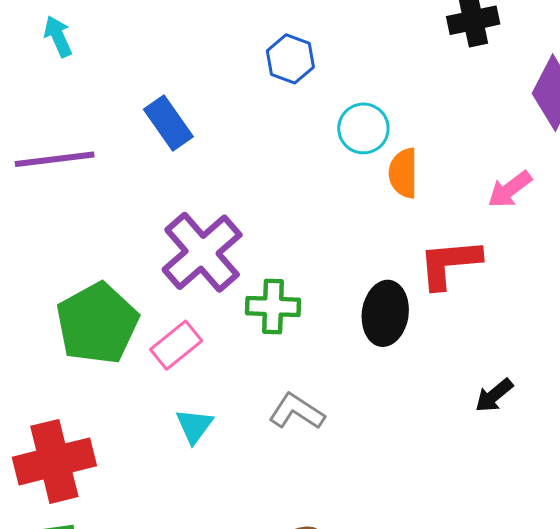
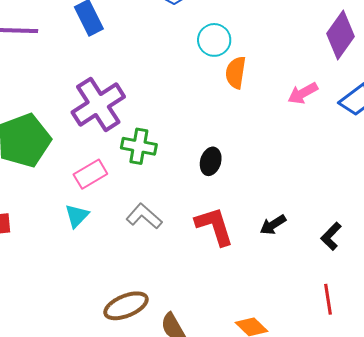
red L-shape: (449, 264) -> (214, 226), moved, turned 69
black ellipse: (385, 313) -> (211, 161), size x0.7
pink rectangle: (176, 345) -> (90, 174), moved

